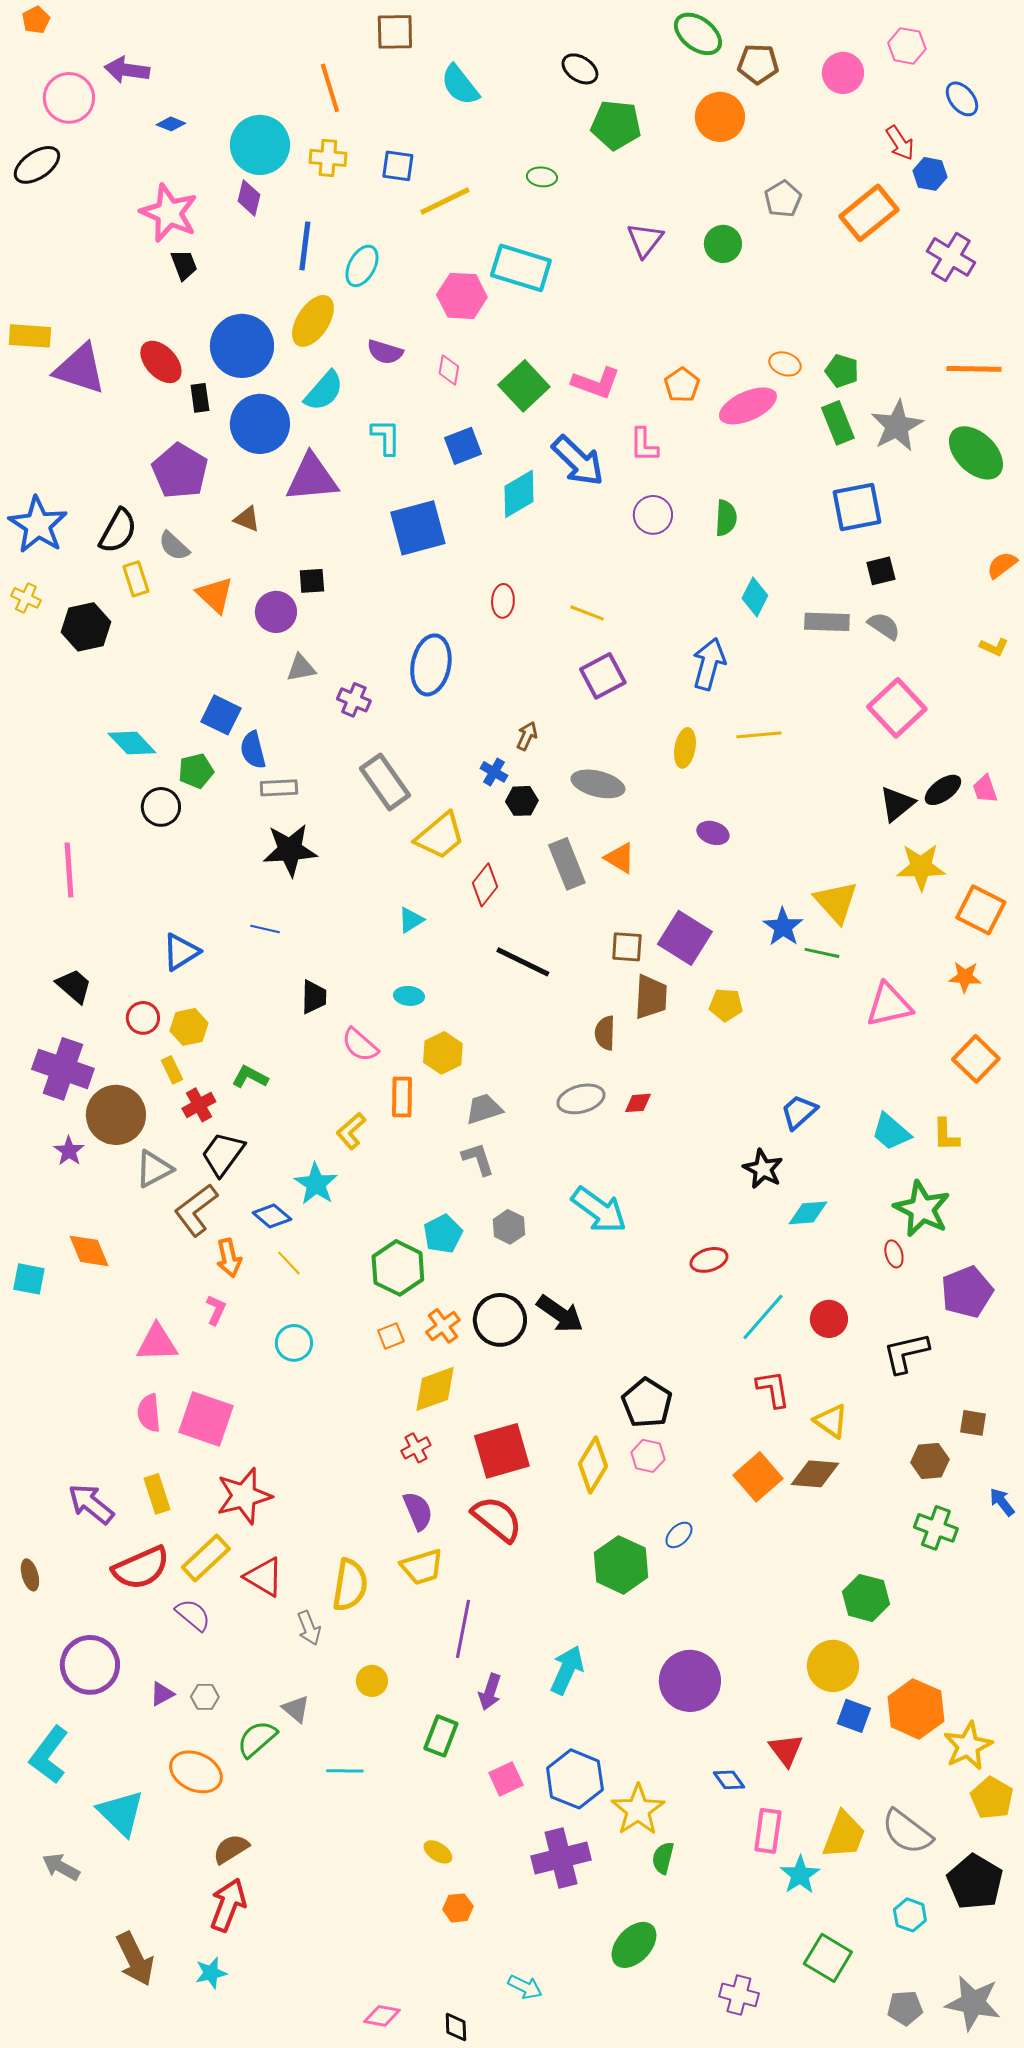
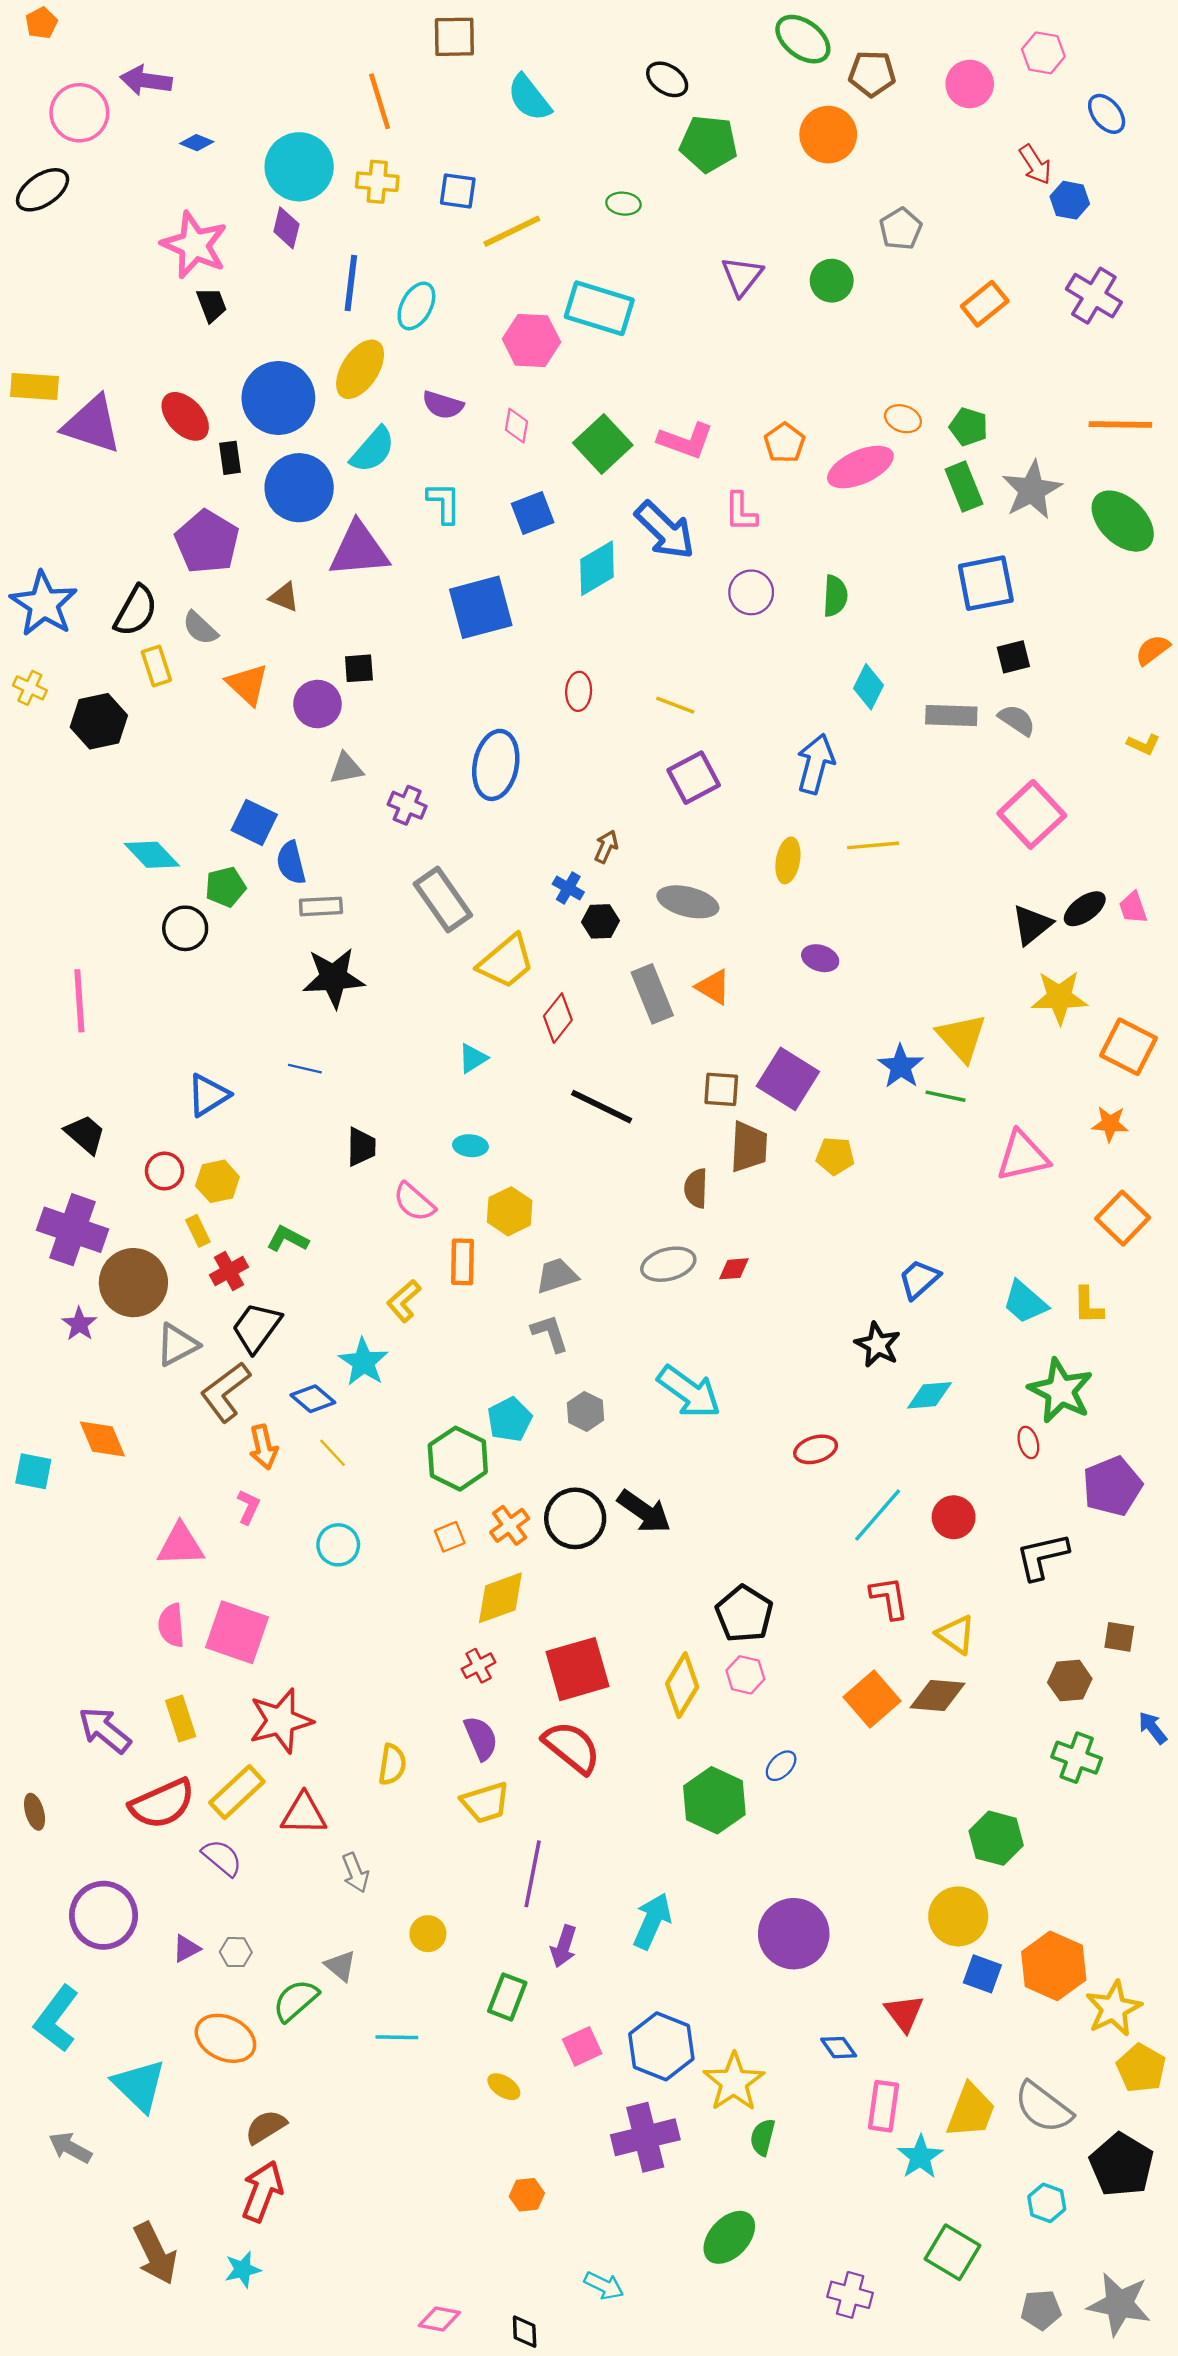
orange rectangle: (869, 213) -> (985, 304), moved, size x0.7
red triangle: (264, 1577) -> (304, 1814), turned -30
yellow semicircle: (350, 1585) -> (392, 1765), moved, size x0.7
yellow ellipse: (438, 1852) -> (504, 2087), moved

